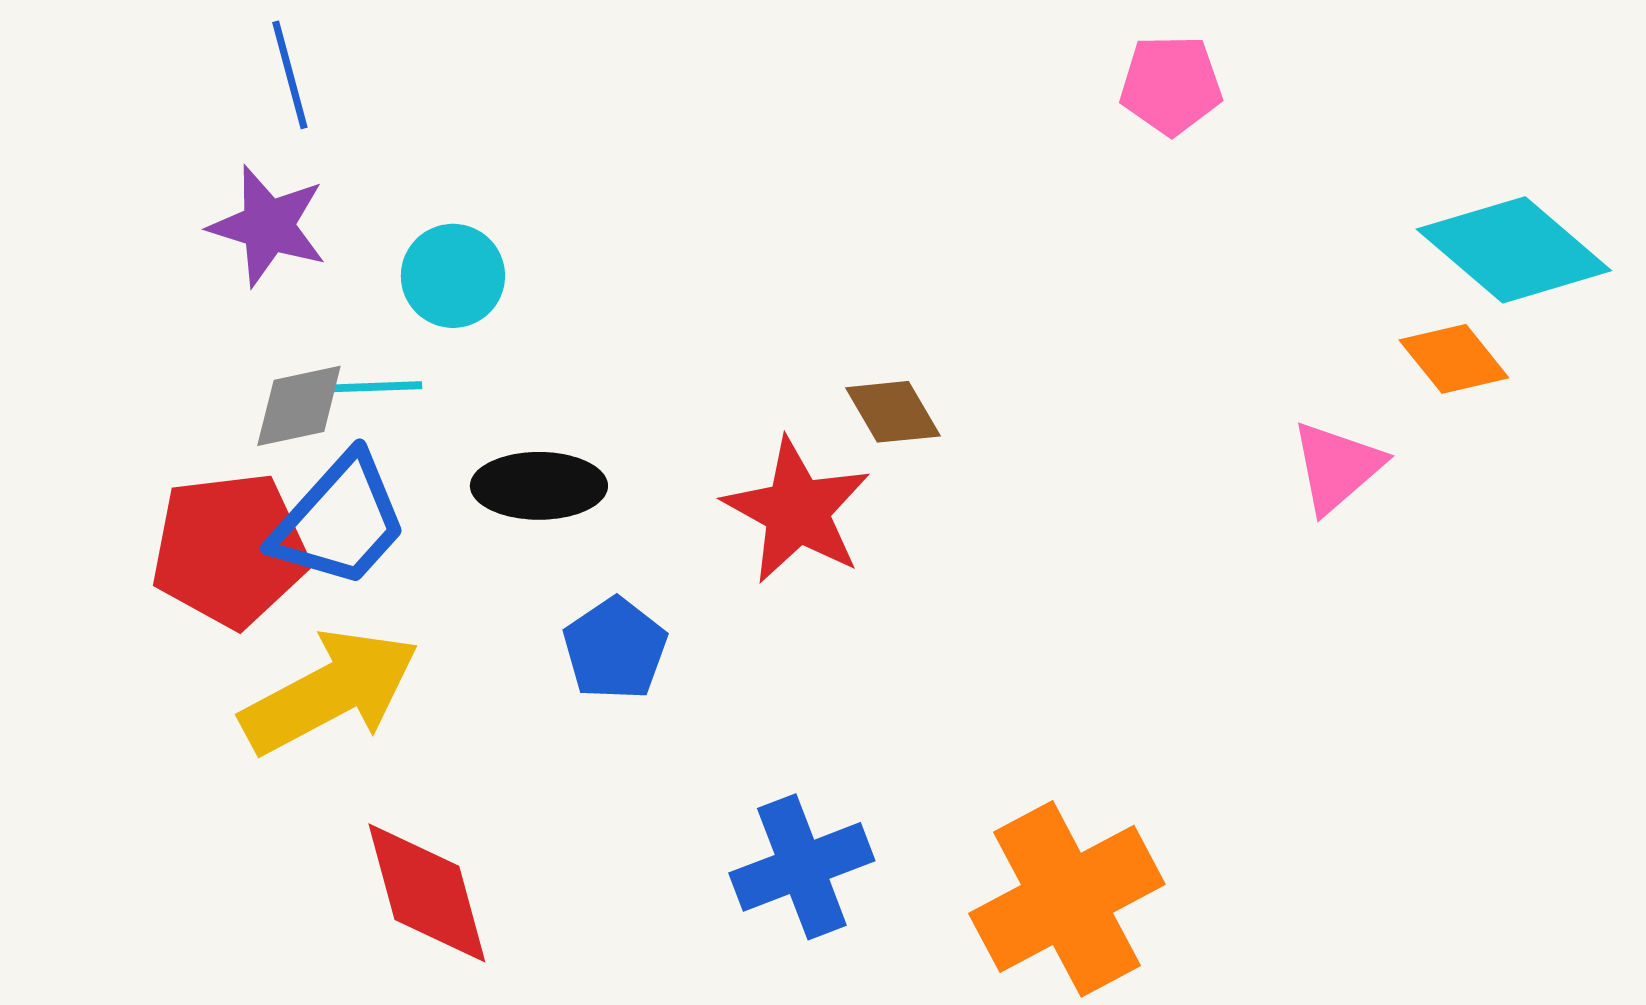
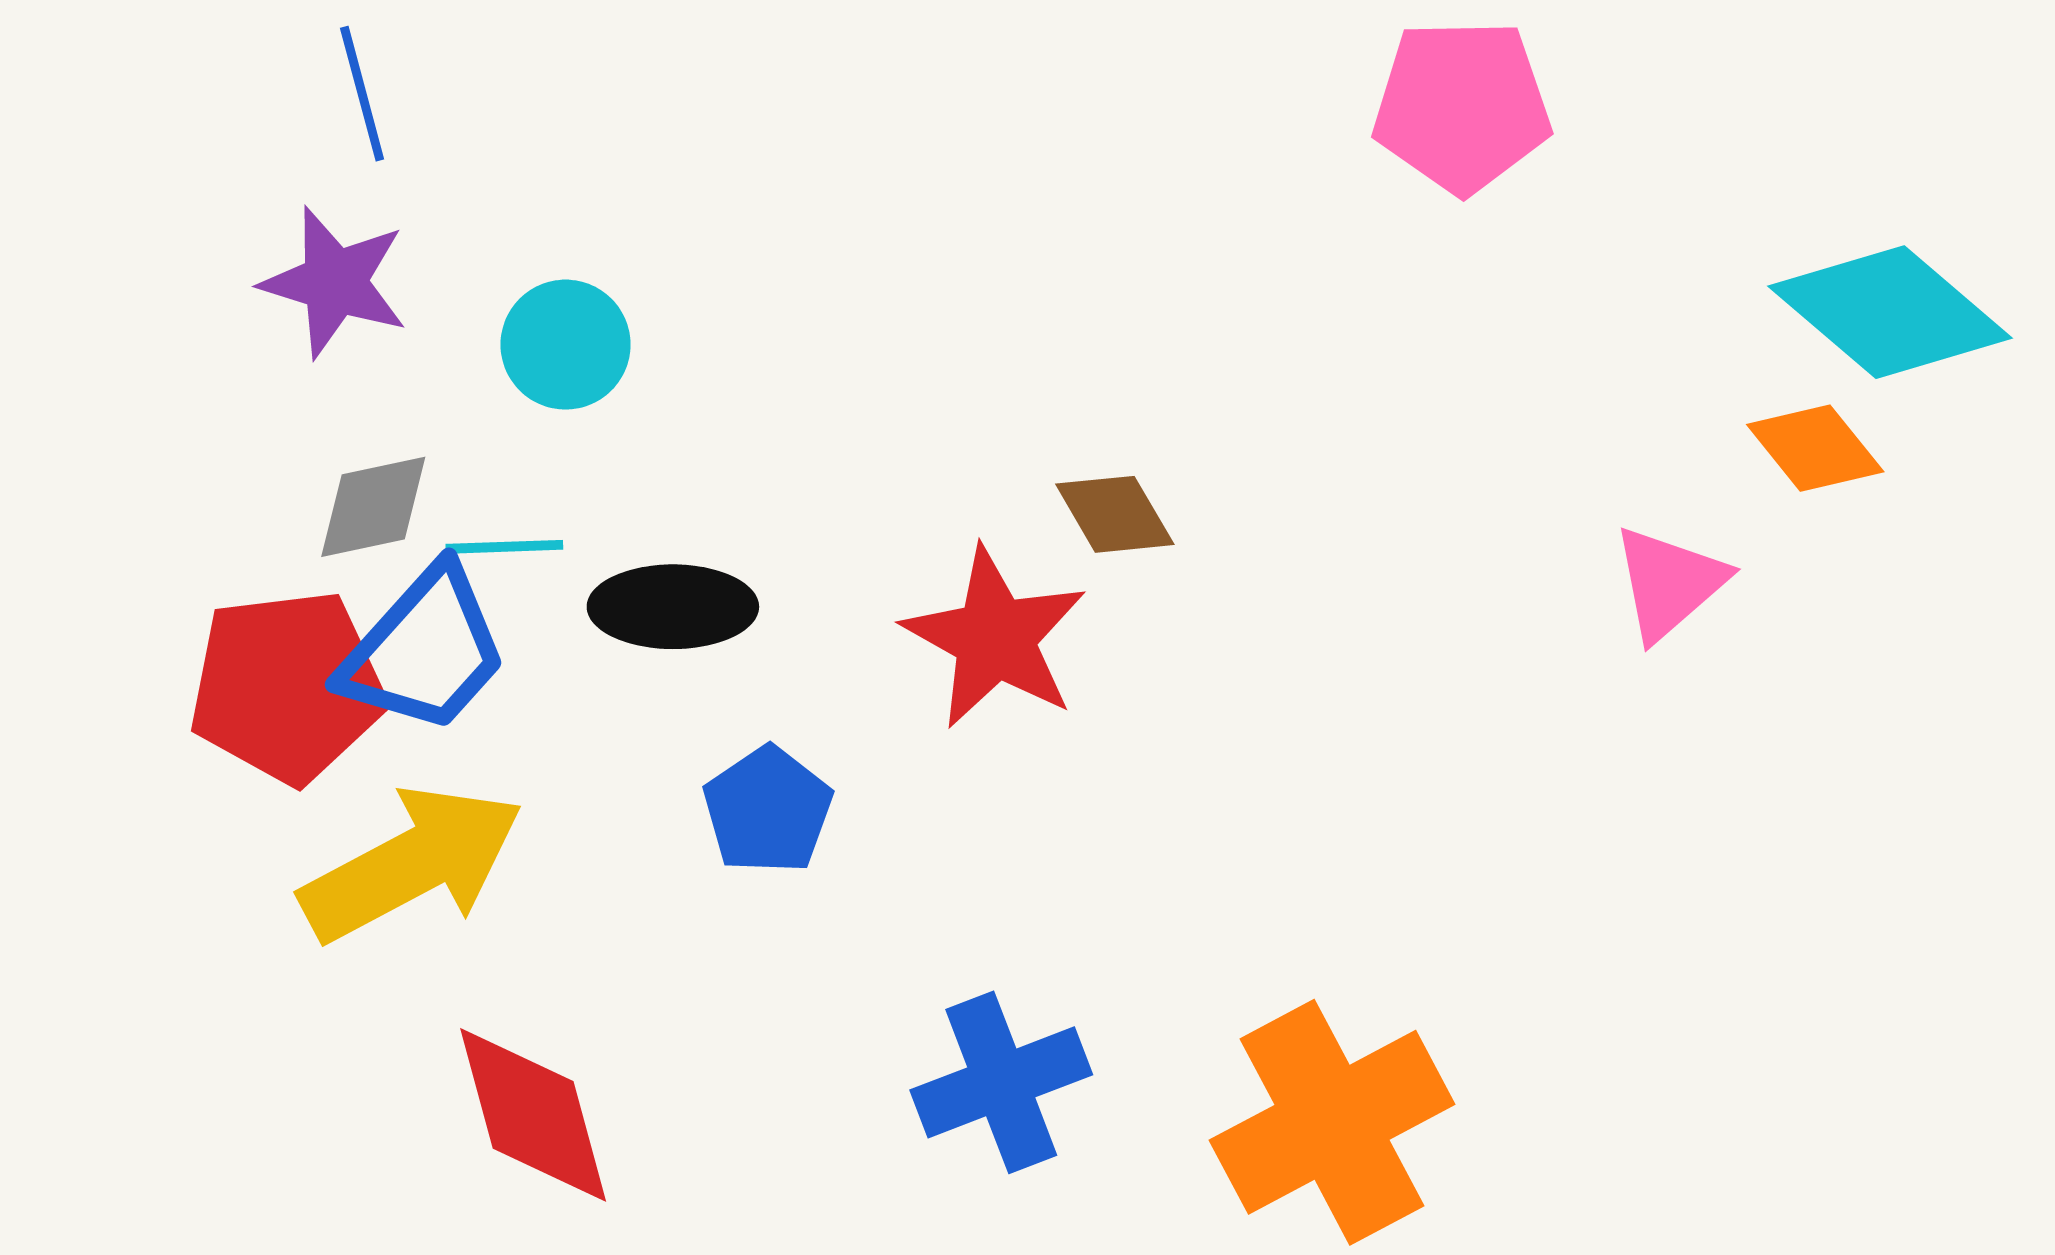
pink pentagon: (1171, 85) -> (1462, 106), size x1.4
cyan line: (375, 387) -> (504, 547), moved

